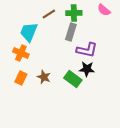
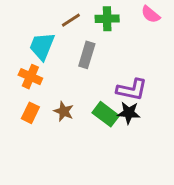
gray rectangle: (71, 32) -> (87, 55), moved
purple L-shape: (87, 50) -> (132, 90), moved
black star: (87, 69) -> (129, 113), moved

